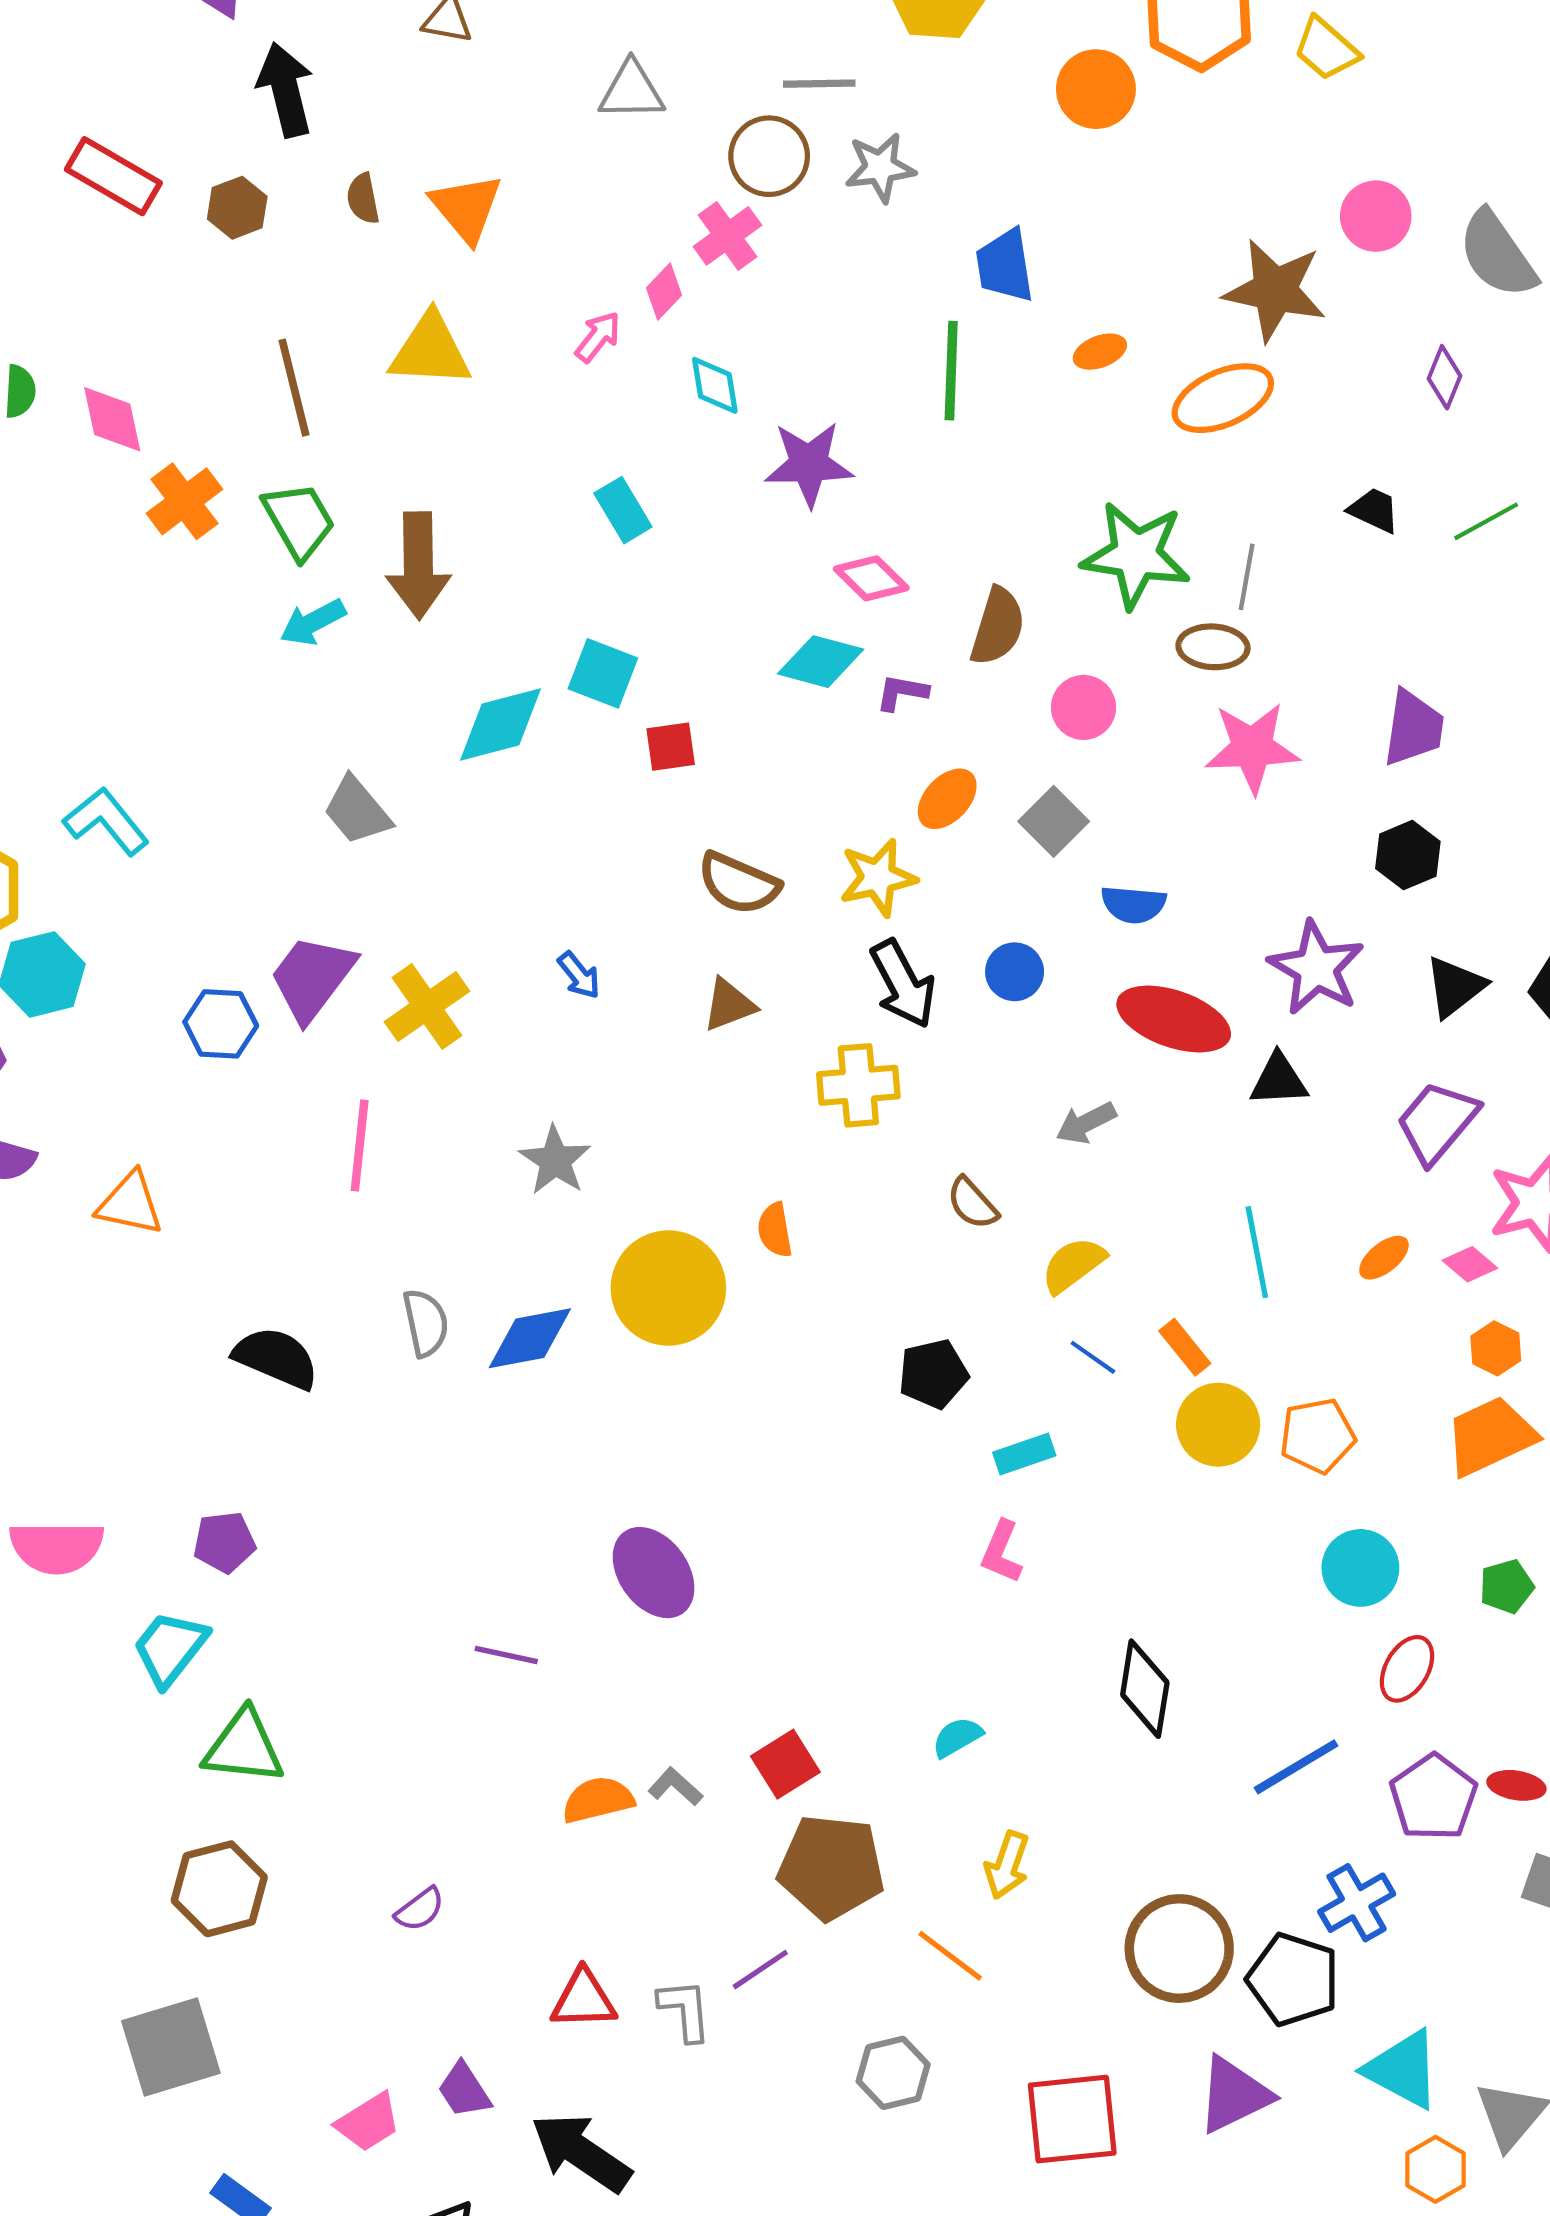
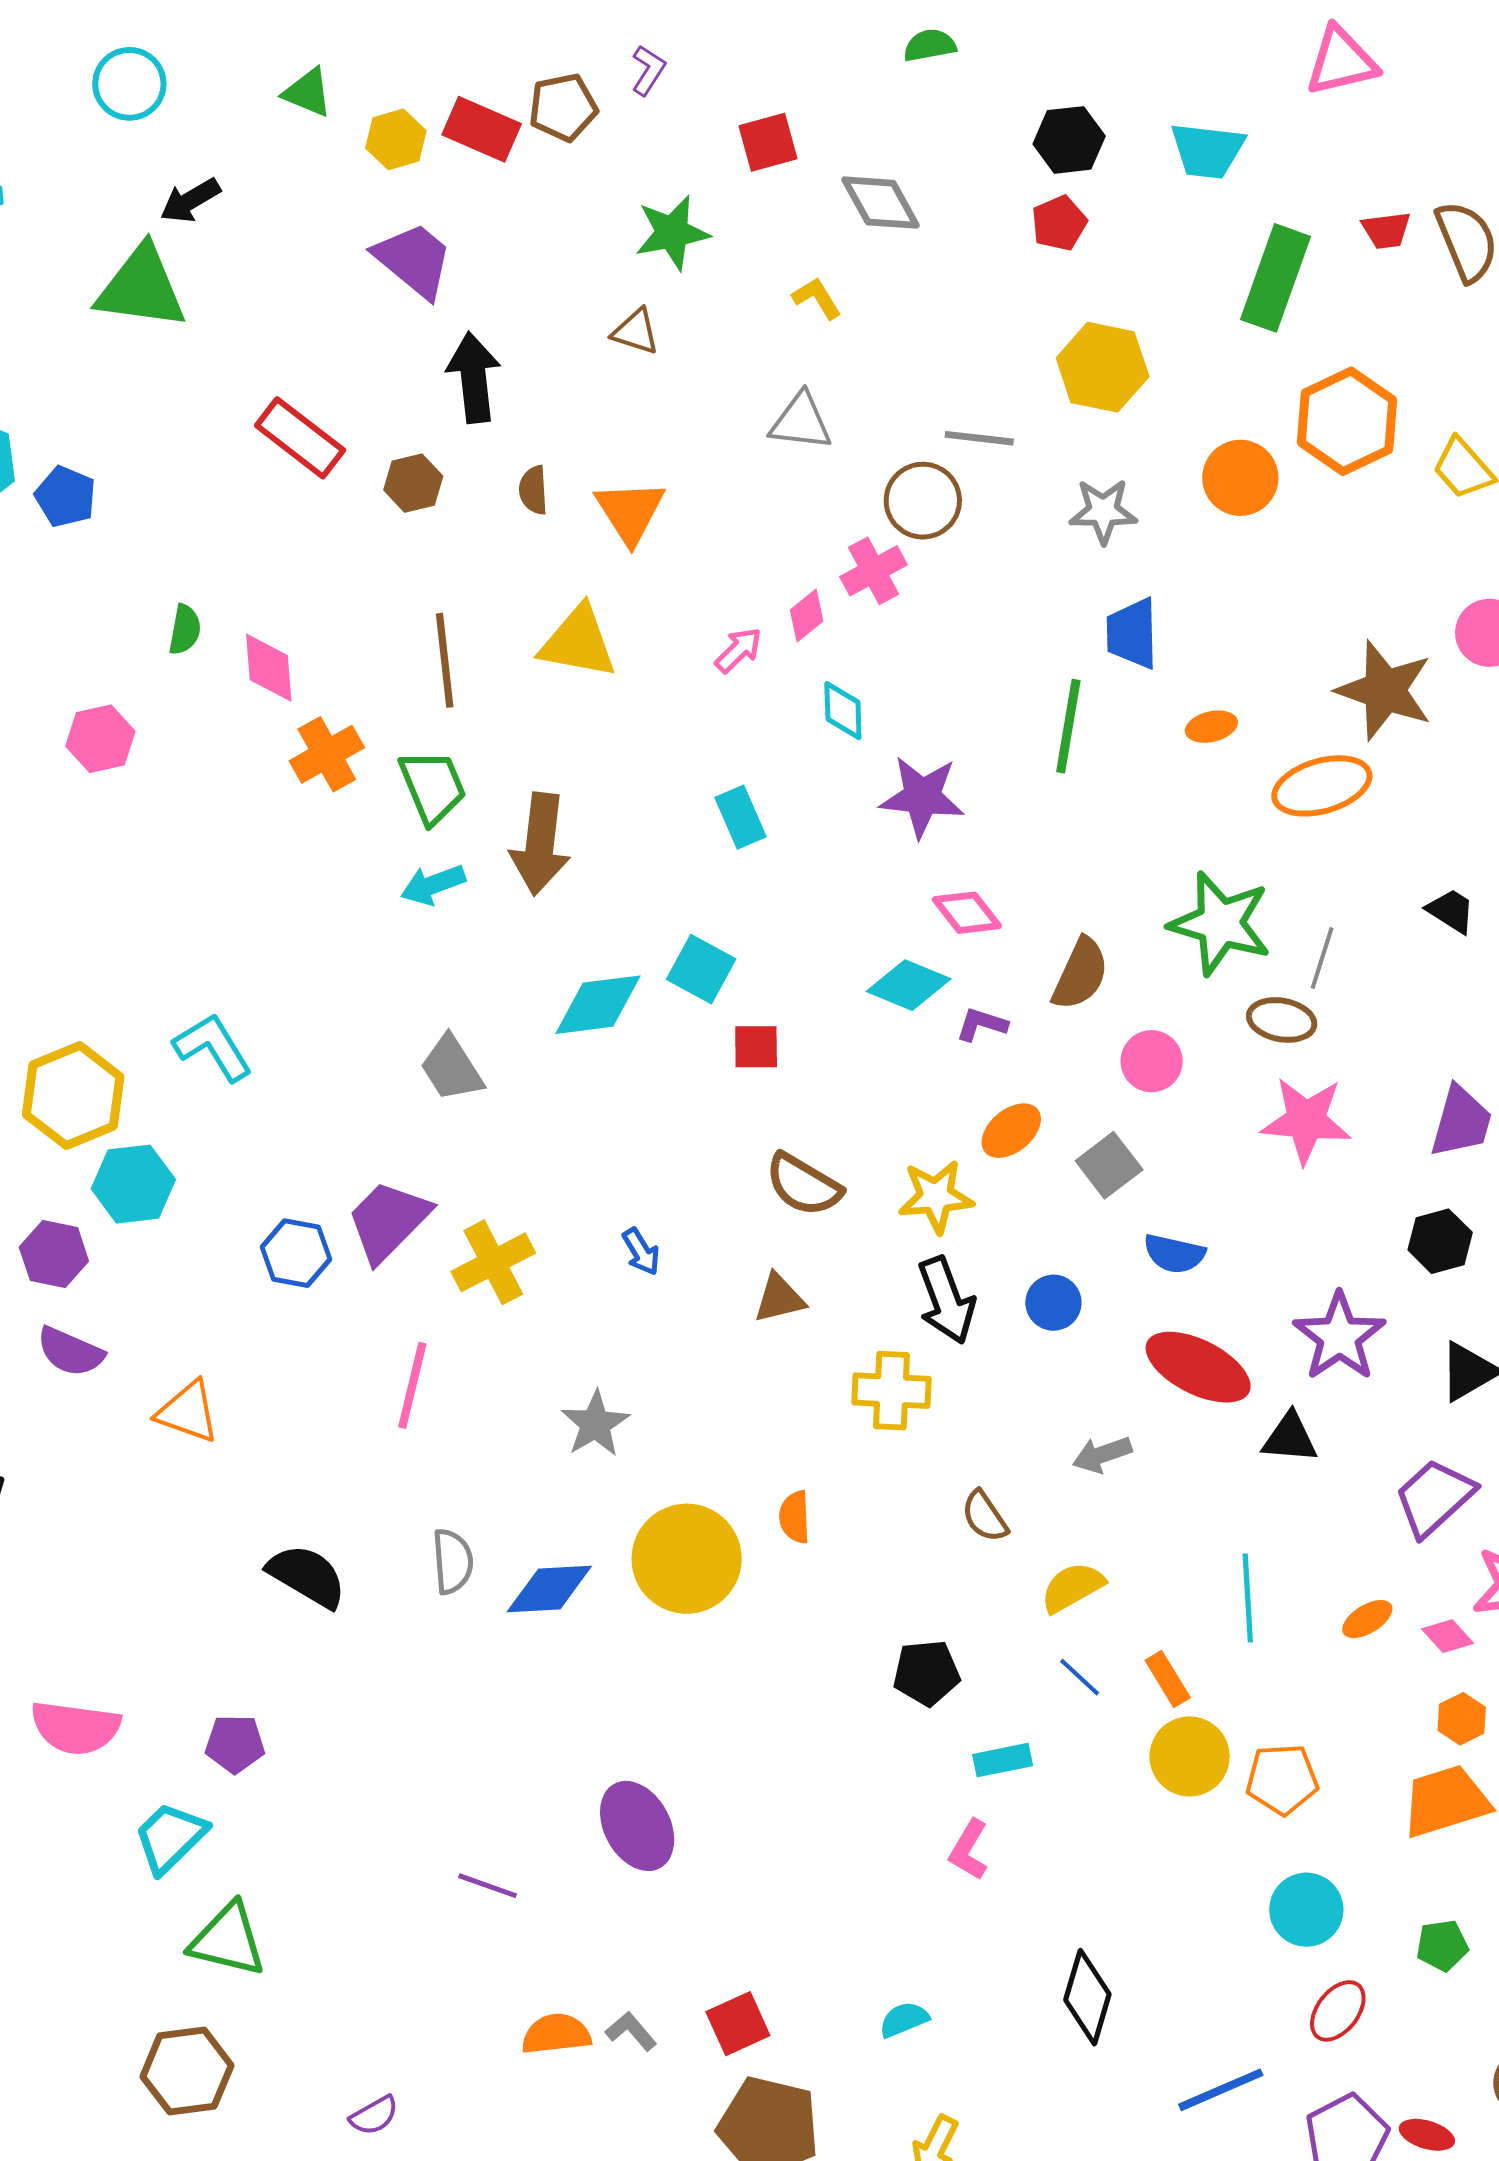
gray star: (880, 167) -> (1103, 511), moved

